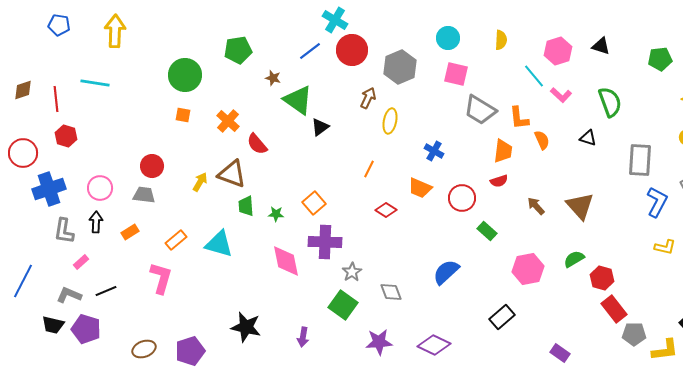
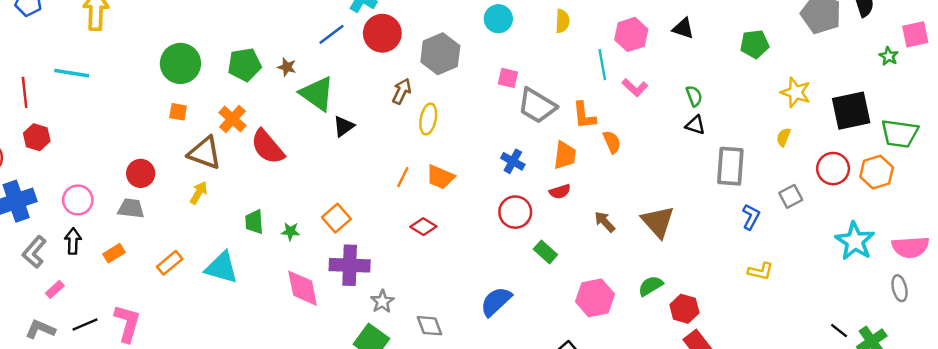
green pentagon: (238, 50) -> (245, 65), moved
pink square: (456, 74) -> (508, 78), moved, size x0.7
cyan line: (534, 76) -> (602, 65), turned 30
green semicircle: (610, 102) -> (694, 96), size x0.6
black triangle: (588, 138) -> (695, 125), moved
red semicircle: (257, 144) -> (267, 147), size x1.4
blue cross: (434, 151) -> (513, 161), moved
brown triangle: (232, 174) -> (205, 153), moved
orange trapezoid: (420, 188) -> (440, 177), moved
blue L-shape: (657, 202) -> (751, 217), size x0.7
gray L-shape: (64, 231) -> (34, 252), turned 32
pink L-shape: (161, 278) -> (127, 323), moved

